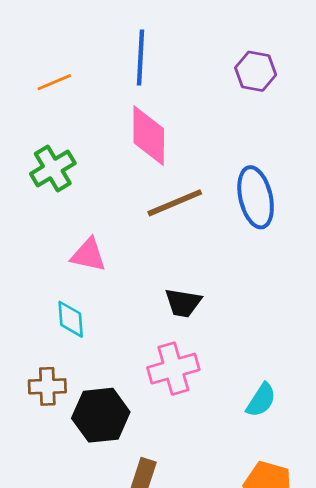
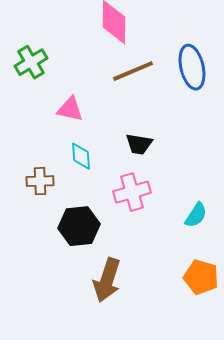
green cross: (53, 169) -> (31, 62), moved
cyan diamond: (71, 319) -> (81, 156), moved
brown cross: (47, 386) -> (40, 181), moved

